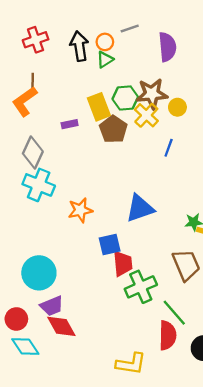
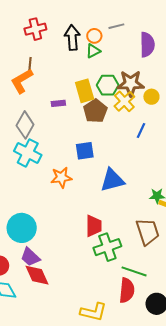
blue square: (110, 244) -> (85, 151), moved
purple trapezoid: (52, 306) -> (30, 257), turned 60
green line: (174, 313) -> (134, 271), turned -35

